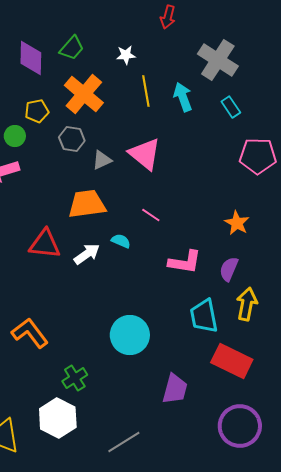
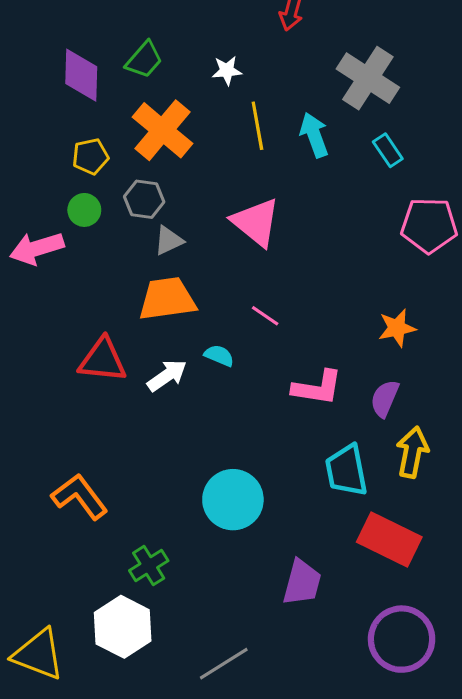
green circle: (15, 136) -> (84, 210), moved
gray triangle: (102, 160) -> (169, 241), moved
orange star: (237, 223) -> (397, 328), turned 30

